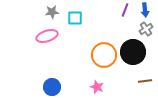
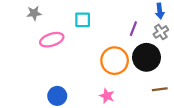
purple line: (125, 10) -> (133, 29), moved
gray star: (52, 12) -> (34, 13), moved

